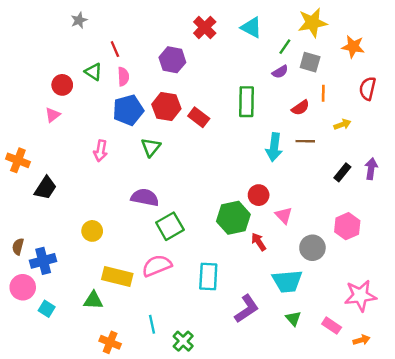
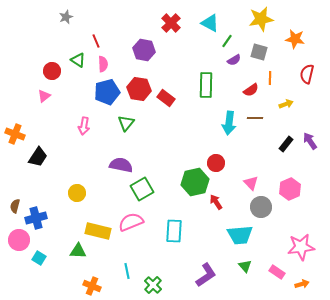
green line: (285, 47) -> (227, 41), moved
purple arrow: (371, 169) -> (310, 141), turned -42
pink triangle: (284, 215) -> (251, 183), moved
purple L-shape: (247, 309) -> (206, 275), moved

